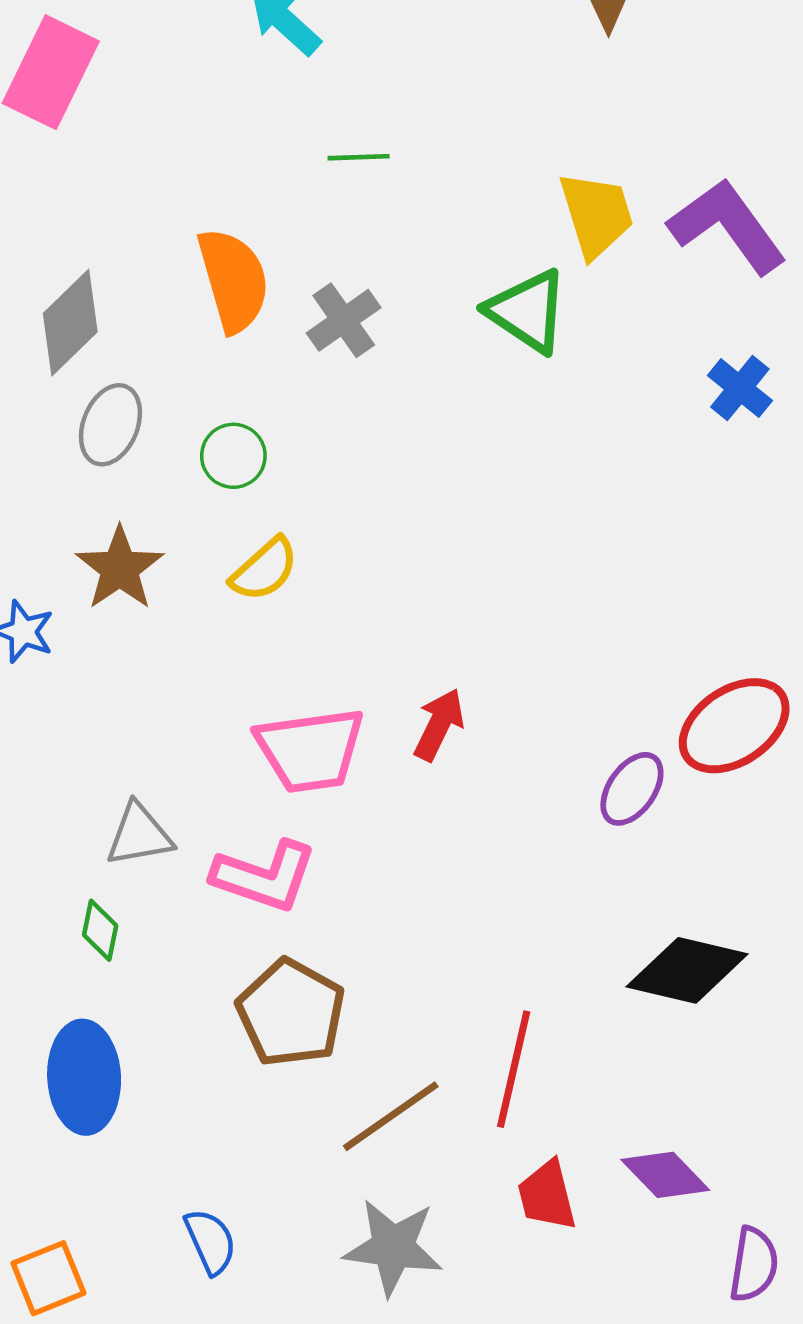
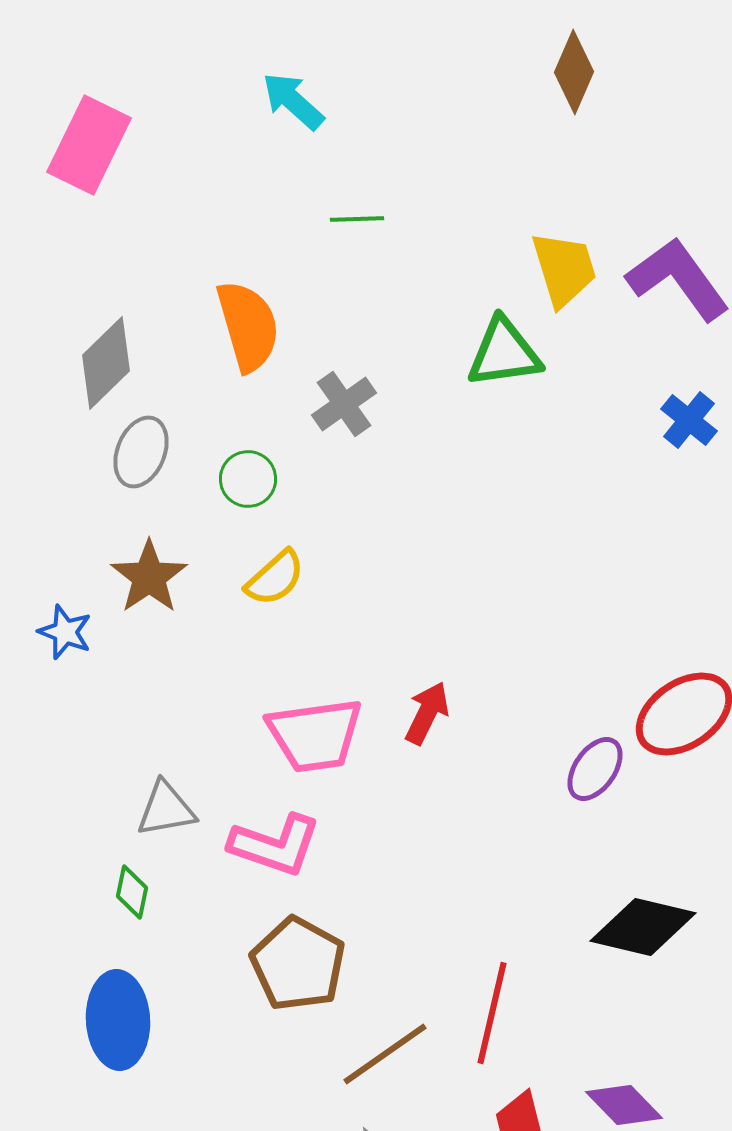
green triangle: (527, 311) -> (504, 353), turned -42
gray cross: (344, 320) -> (344, 404), moved

